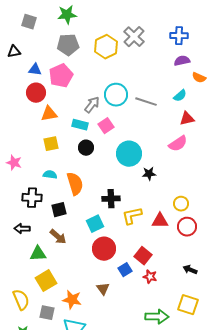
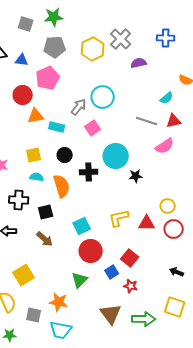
gray square: (29, 22) -> (26, 24), moved
purple semicircle: (182, 61) -> (139, 63), moved
blue triangle: (35, 70) -> (22, 60), moved
gray line: (146, 102) -> (147, 121), moved
cyan rectangle: (80, 125) -> (57, 127), moved
yellow square: (51, 144) -> (34, 155), moved
black circle: (86, 148) -> (65, 155), moved
black cross: (111, 199) -> (89, 172), moved
green triangle: (38, 254) -> (80, 280), moved, turned -42
red star: (150, 277) -> (131, 286), moved
yellow square: (46, 281) -> (24, 275), moved
brown triangle: (103, 289) -> (111, 314), moved, size x1.6

